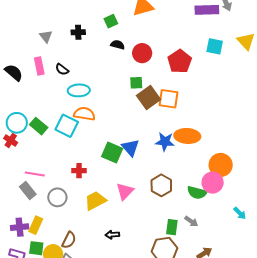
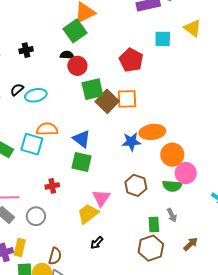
green square: (111, 21) -> (75, 31), moved, size x1.6
red circle: (142, 53) -> (77, 66), moved
black semicircle: (62, 69) -> (17, 90), turned 112
green square: (136, 83) -> (92, 89), size x1.6
cyan ellipse: (79, 90) -> (36, 95), moved
blue triangle: (130, 148) -> (82, 139), moved
orange circle: (221, 165) -> (172, 155), moved
yellow trapezoid: (95, 201) -> (88, 214), moved
gray arrow: (191, 221) -> (172, 215), turned 40
black arrow: (112, 235) -> (97, 243), turned -32

